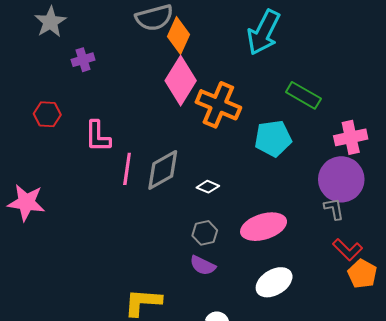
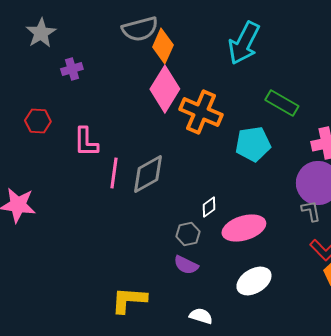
white diamond: (208, 187) -> (209, 207), moved, turned -60

